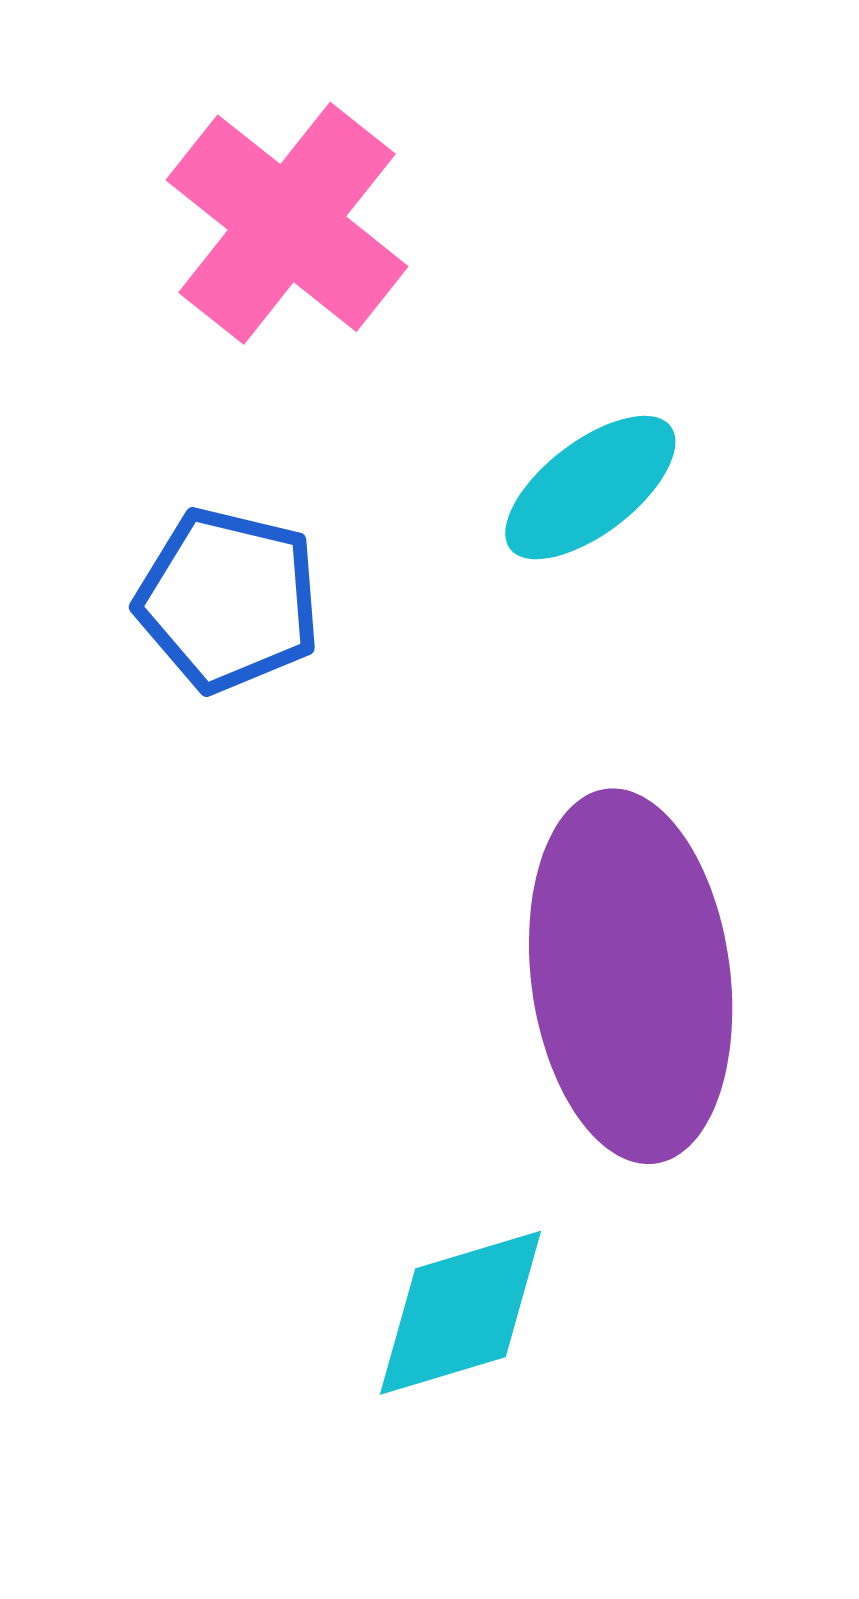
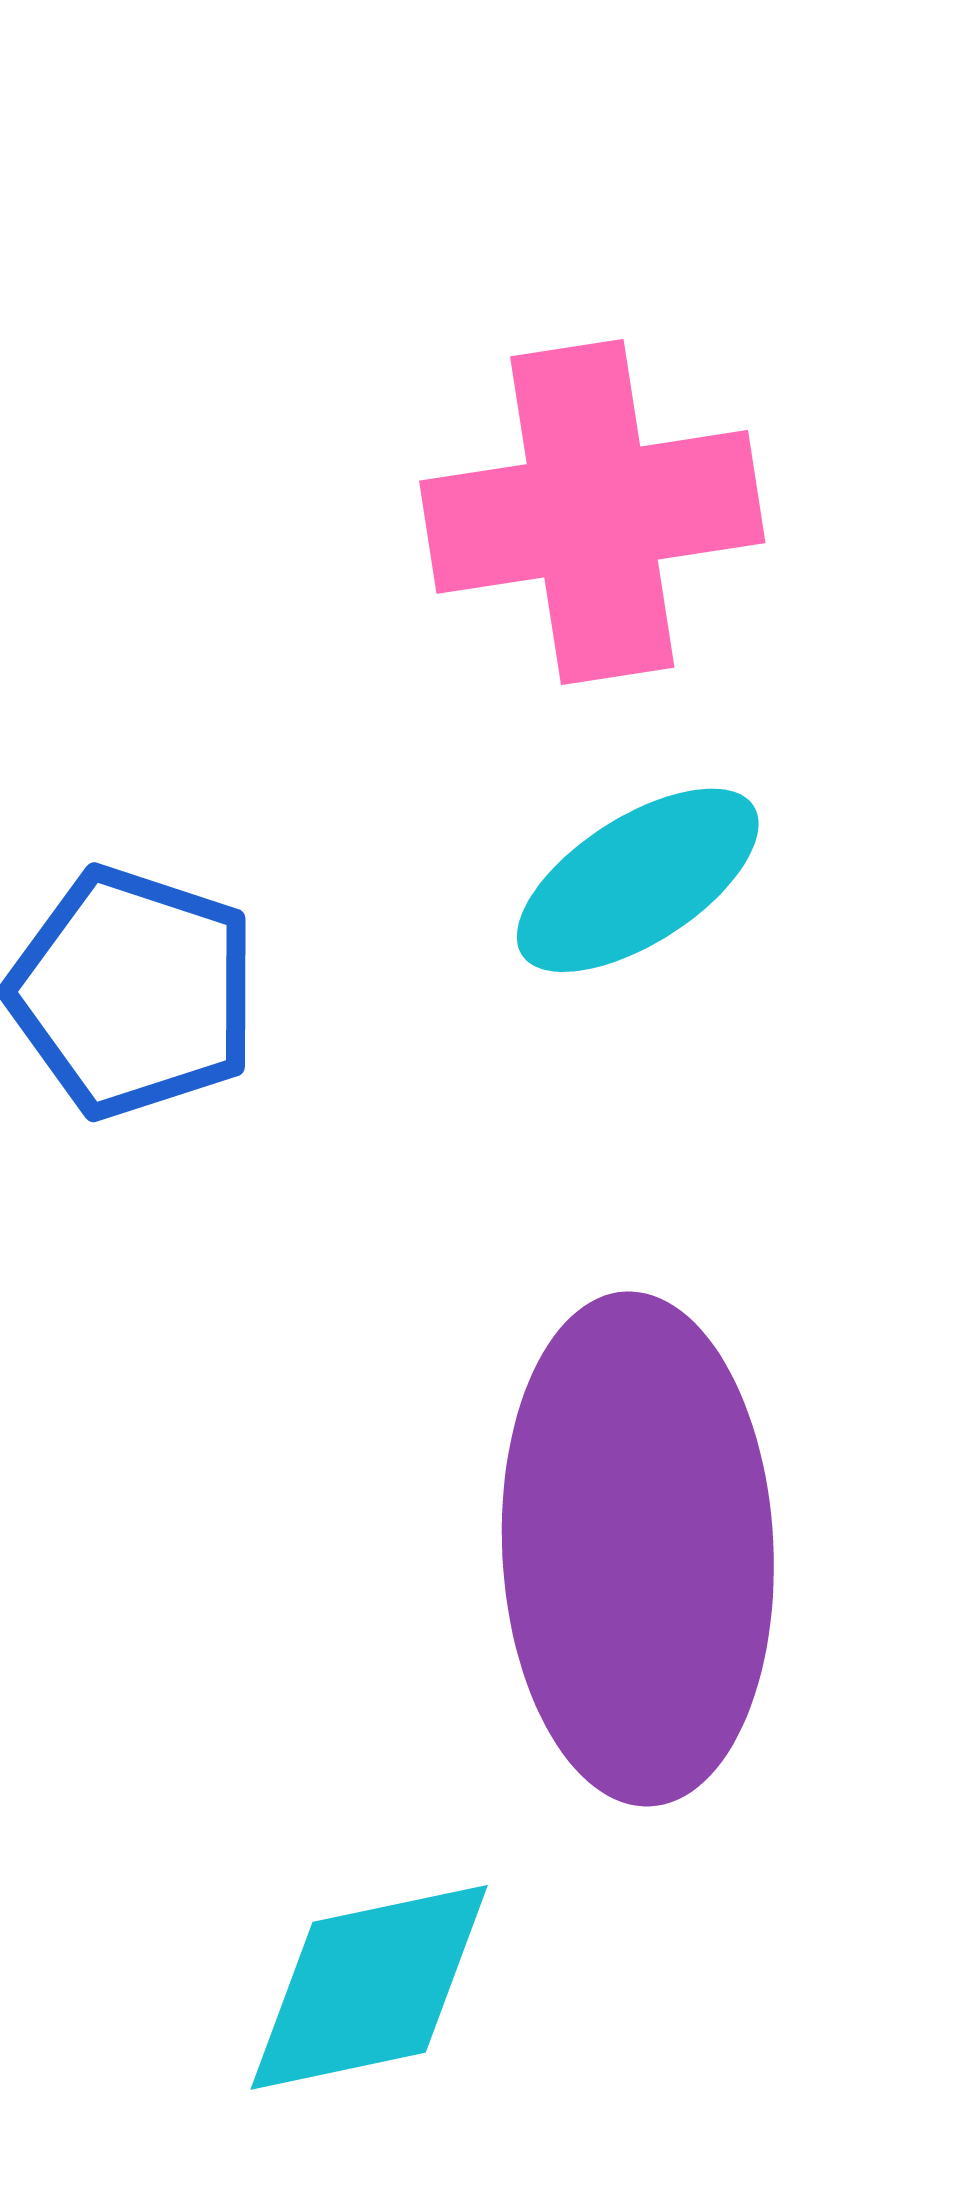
pink cross: (287, 223) -> (592, 512), moved, turned 38

